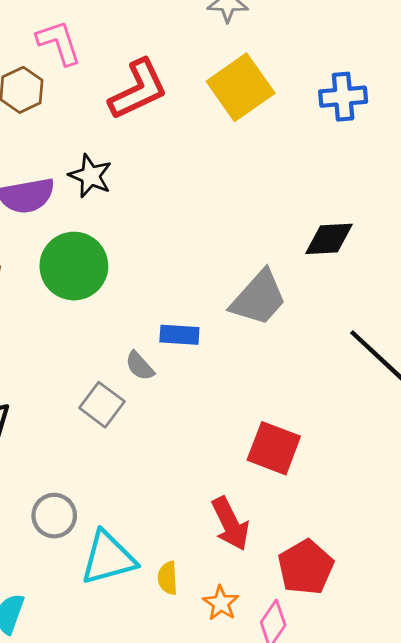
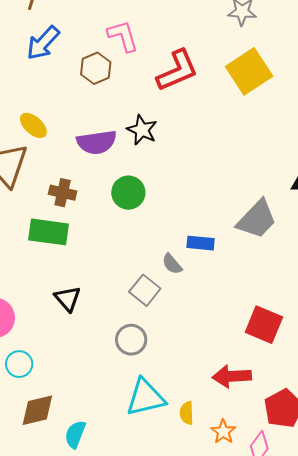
green circle: (74, 266) -> (128, 193), size x0.7
gray circle: (54, 516) -> (131, 340), moved
red arrow: (230, 524) -> (232, 376), turned 111

